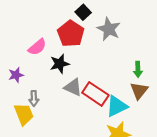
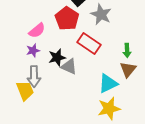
black star: (60, 64) -> (57, 58), moved
purple star: (16, 75) -> (33, 50), moved
red rectangle: (95, 94) -> (89, 44), moved
gray arrow: (34, 98) -> (34, 76), size x1.5

